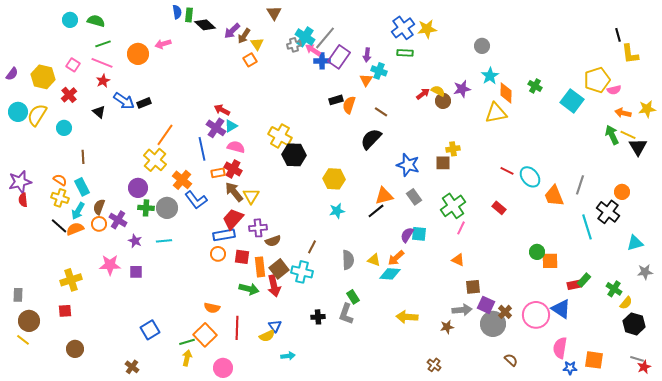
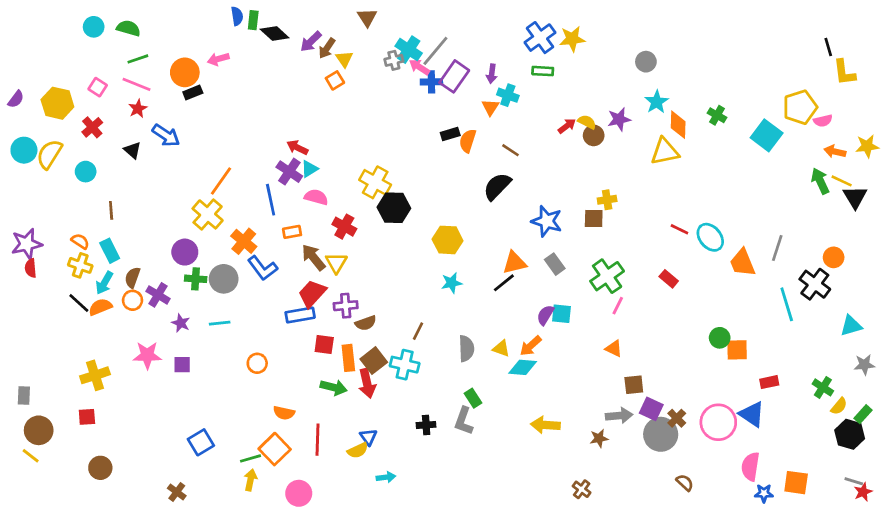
black rectangle: (144, 103) -> (193, 92), moved
red cross: (233, 169) -> (344, 227), moved
orange circle: (218, 254) -> (257, 363), moved
green rectangle: (584, 280) -> (863, 414), moved

